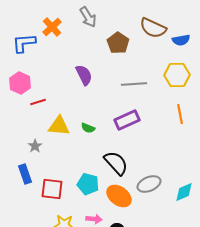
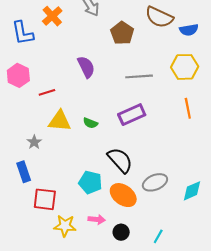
blue L-shape: (24, 43) -> (23, 33), turned -95
red line: (38, 102) -> (47, 92), moved
red square: (52, 189) -> (45, 199), moved

